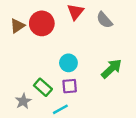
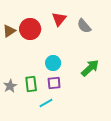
green rectangle: (43, 87) -> (31, 84), turned 42
gray star: (23, 101) -> (10, 86), moved

